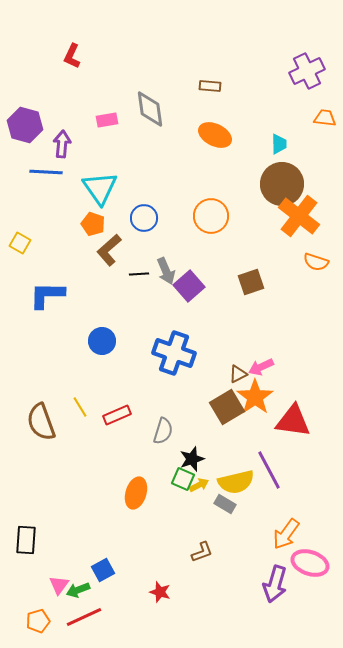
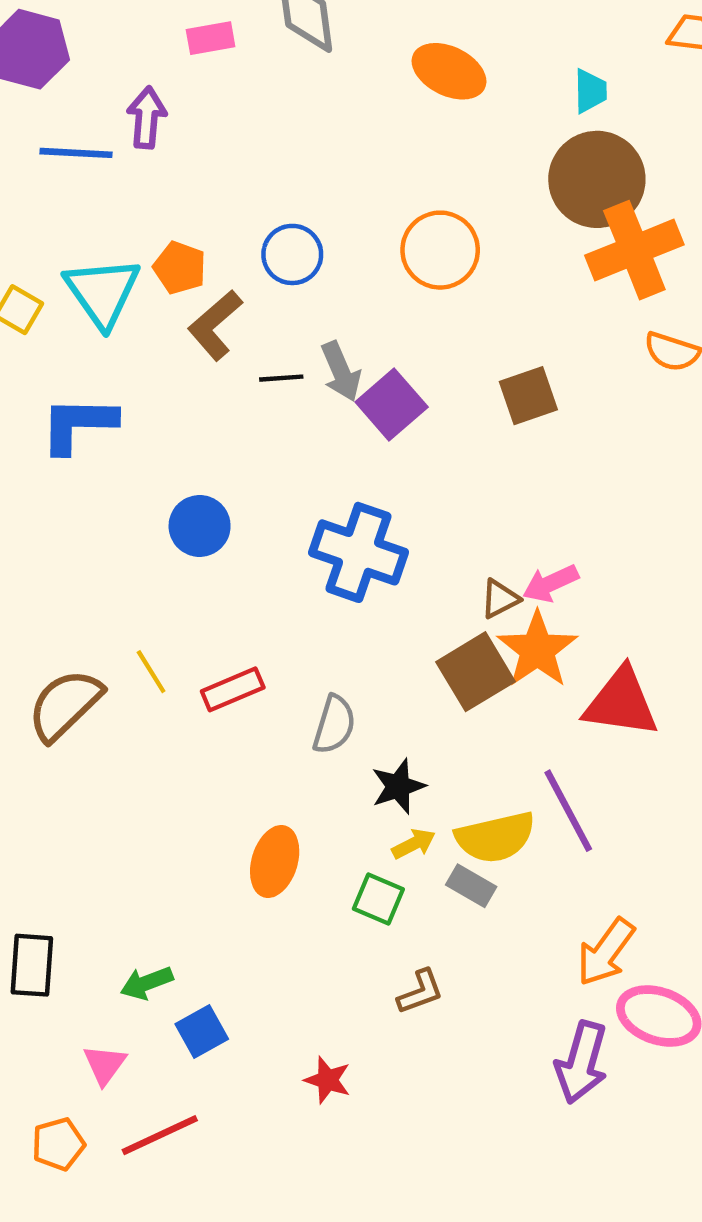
purple arrow: (62, 144) -> (147, 118), moved
cyan triangle: (100, 188) -> (102, 292), moved
orange cross: (299, 216) -> (634, 250), turned 30
brown semicircle: (41, 422) -> (65, 705), turned 66
green square: (183, 479) -> (378, 899), moved
green arrow: (78, 590) -> (147, 983), moved

